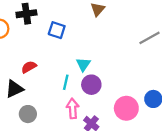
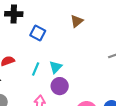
cyan line: (66, 82) -> (36, 69), moved

